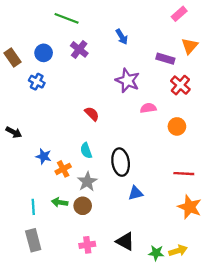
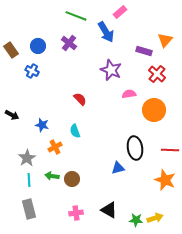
pink rectangle: (179, 14) -> (120, 12), moved
green line: (67, 18) -> (76, 16), moved
blue arrow: (122, 37) -> (106, 32), size x1.5
orange circle: (177, 126) -> (154, 110), size x1.5
blue star: (44, 156) -> (42, 125), moved
black ellipse: (121, 162) -> (135, 148), moved
red line: (184, 174) -> (170, 150), moved
gray star: (87, 182) -> (27, 158), moved

